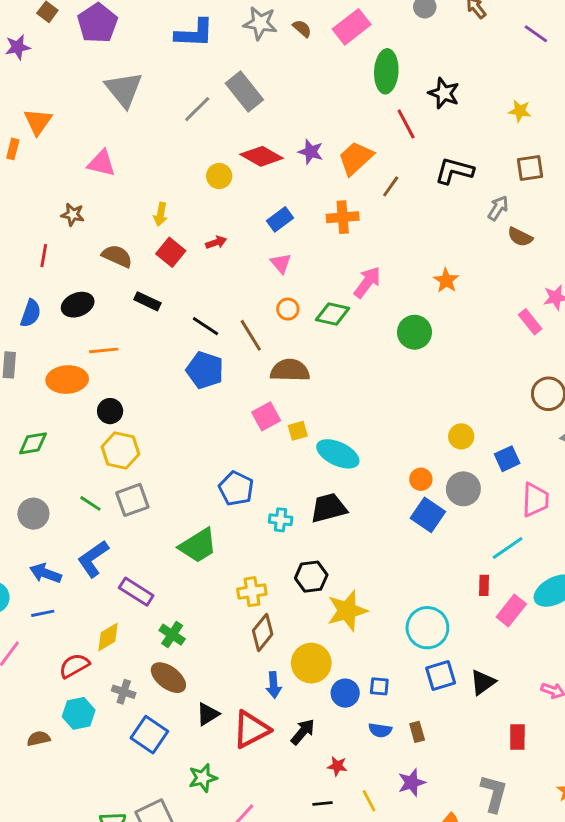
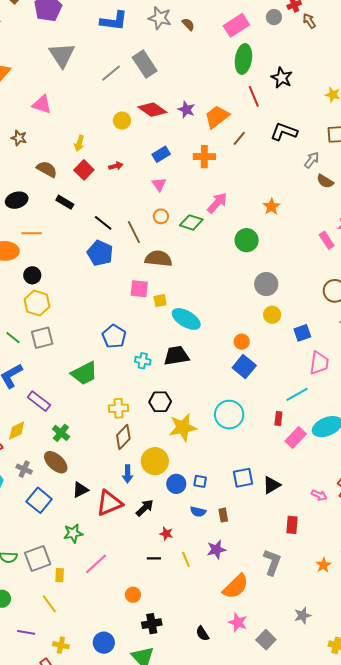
pink rectangle: (352, 27) -> (236, 25), moved
pink square: (266, 416) -> (139, 289), turned 30
gray circle: (463, 489) -> (266, 284), moved
cyan circle: (427, 628) -> (229, 415), moved

